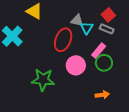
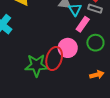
red ellipse: (63, 40) -> (54, 59), moved
pink rectangle: (99, 51) -> (83, 24), moved

